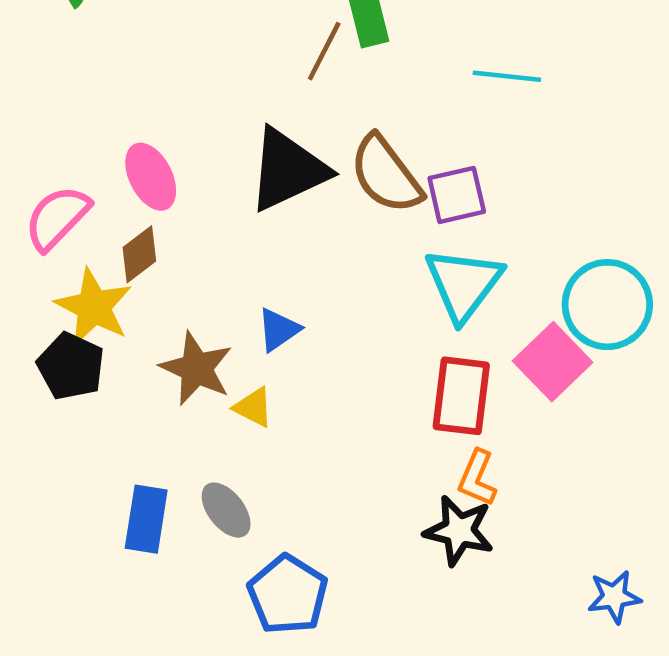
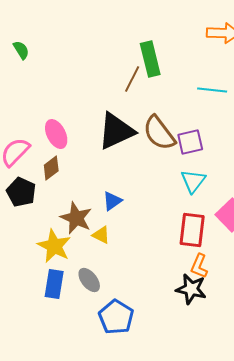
cyan triangle: (464, 284) -> (193, 181), size x0.7
yellow star: (94, 307) -> (54, 246), moved
black pentagon: (71, 366) -> (21, 192), moved

